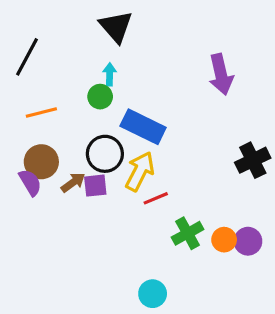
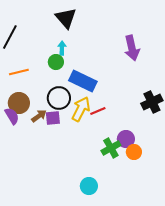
red line: (156, 198) -> (98, 111), moved
purple circle: (248, 241) -> (126, 139), moved

